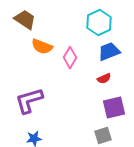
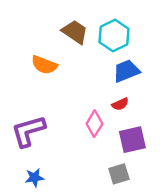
brown trapezoid: (25, 20) -> (75, 32), moved
pink diamond: (70, 58) -> (94, 124), moved

